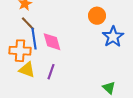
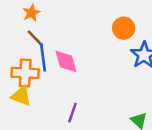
yellow triangle: (27, 70) -> (21, 96), moved
purple line: (51, 72) -> (72, 113), moved

